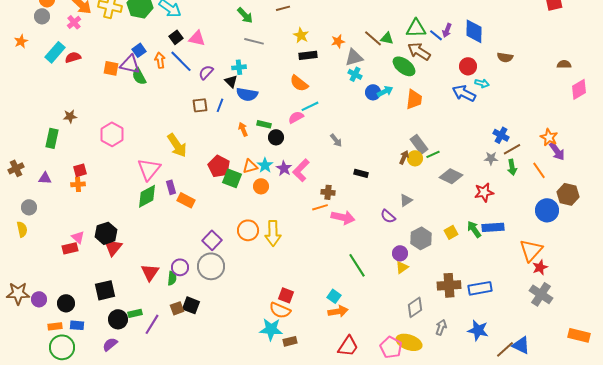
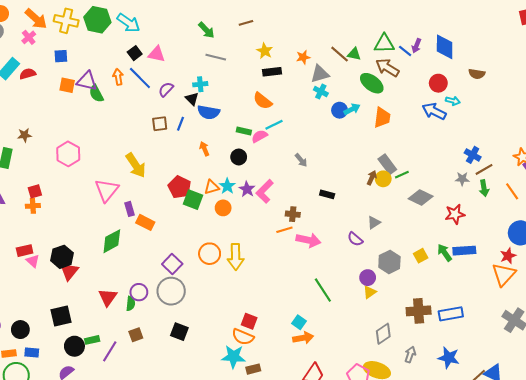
blue square: (139, 50) -> (61, 56), moved, turned 32
green rectangle: (264, 124) -> (244, 131), moved
green diamond: (147, 196) -> (112, 241), moved
red rectangle: (70, 248) -> (25, 251), moved
red star: (540, 267) -> (508, 256), moved
black square: (191, 305) -> (179, 332), moved

